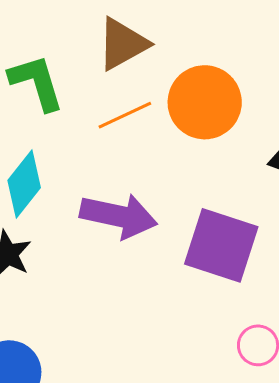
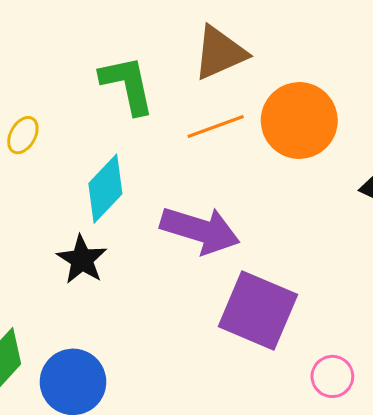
purple square: (221, 245) -> (258, 310), moved

